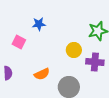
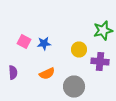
blue star: (39, 24) -> (44, 44), moved

